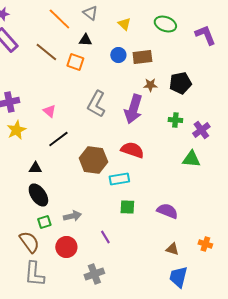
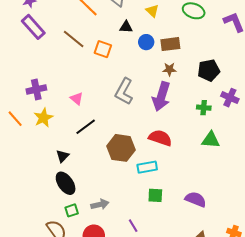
black triangle: (85, 40) -> (126, 27), moved
brown star: (150, 85) -> (169, 69), moved
purple cross: (201, 130) -> (230, 98), moved, turned -30
green triangle: (191, 159) -> (211, 140), moved
black triangle: (35, 168) -> (63, 156), turned -48

